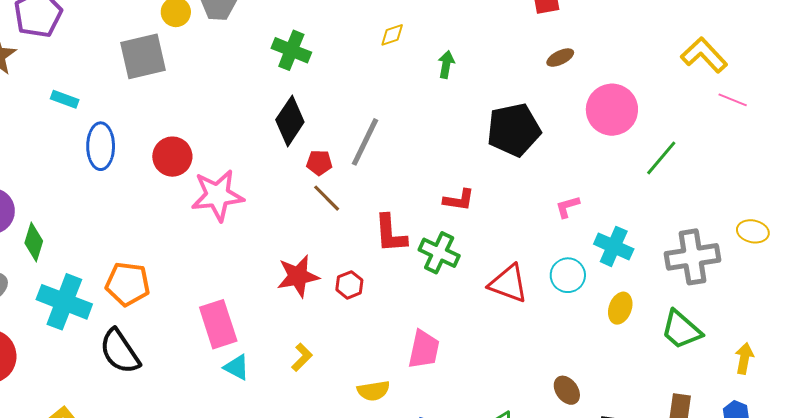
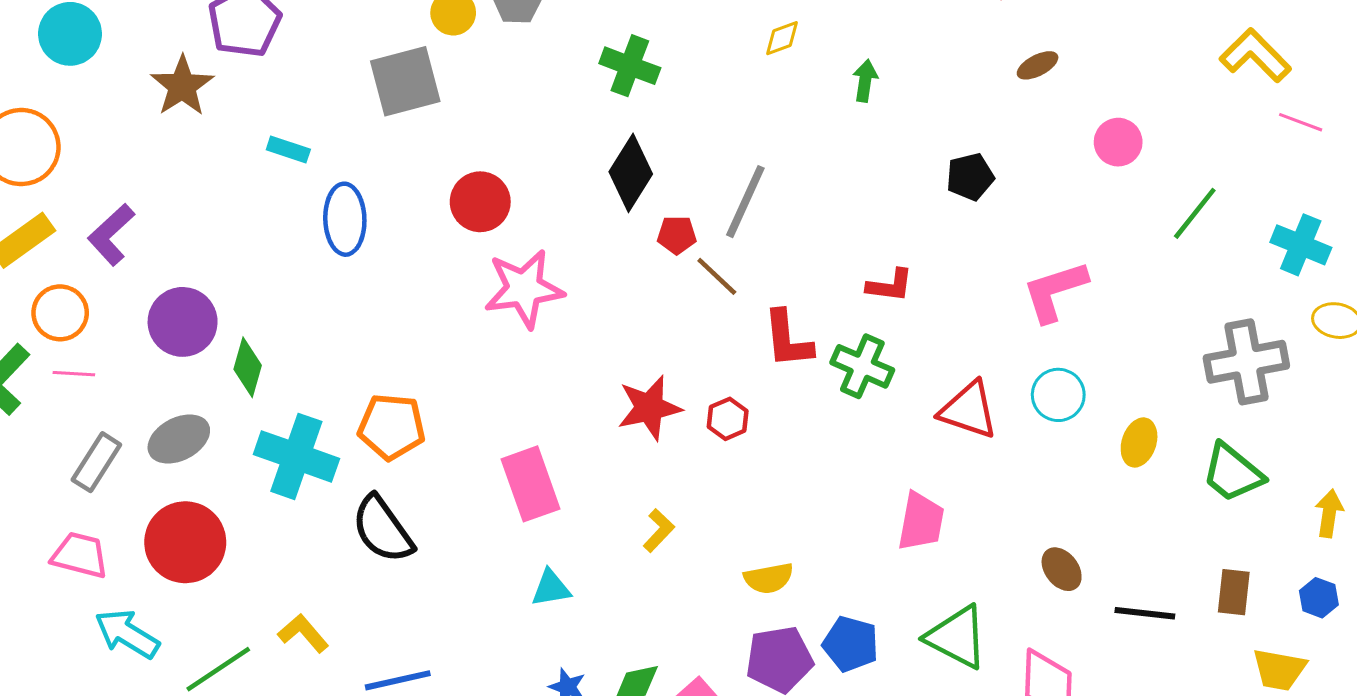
pink circle: (612, 110) -> (1118, 142), size x0.6
black pentagon: (514, 130) -> (970, 177), size x0.6
red circle: (172, 157) -> (480, 202), moved
brown line: (327, 198) -> (717, 276), moved
pink L-shape: (567, 207) -> (1055, 291), size x1.8
cyan cross: (614, 246) -> (1301, 245), moved
pink trapezoid: (424, 349) -> (921, 521), moved
cyan triangle: (237, 367) -> (551, 588), moved, turned -36

